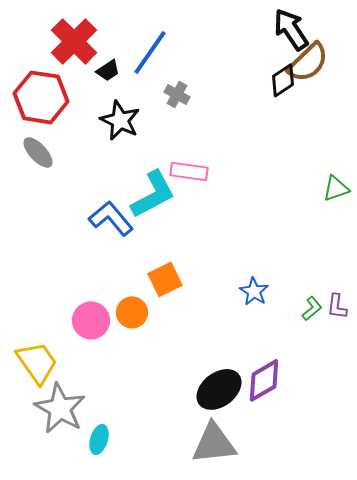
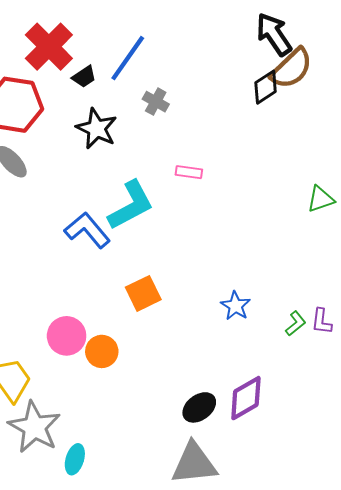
pink rectangle: (189, 171) -> (189, 172), moved, size x0.7
orange circle: (132, 312) -> (102, 351), moved
black ellipse: (219, 389) -> (199, 407), size x0.7

